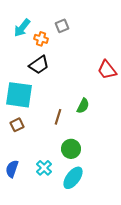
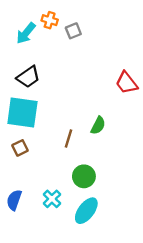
orange cross: (41, 39) -> (50, 20), moved
black trapezoid: (39, 65) -> (28, 77), moved

